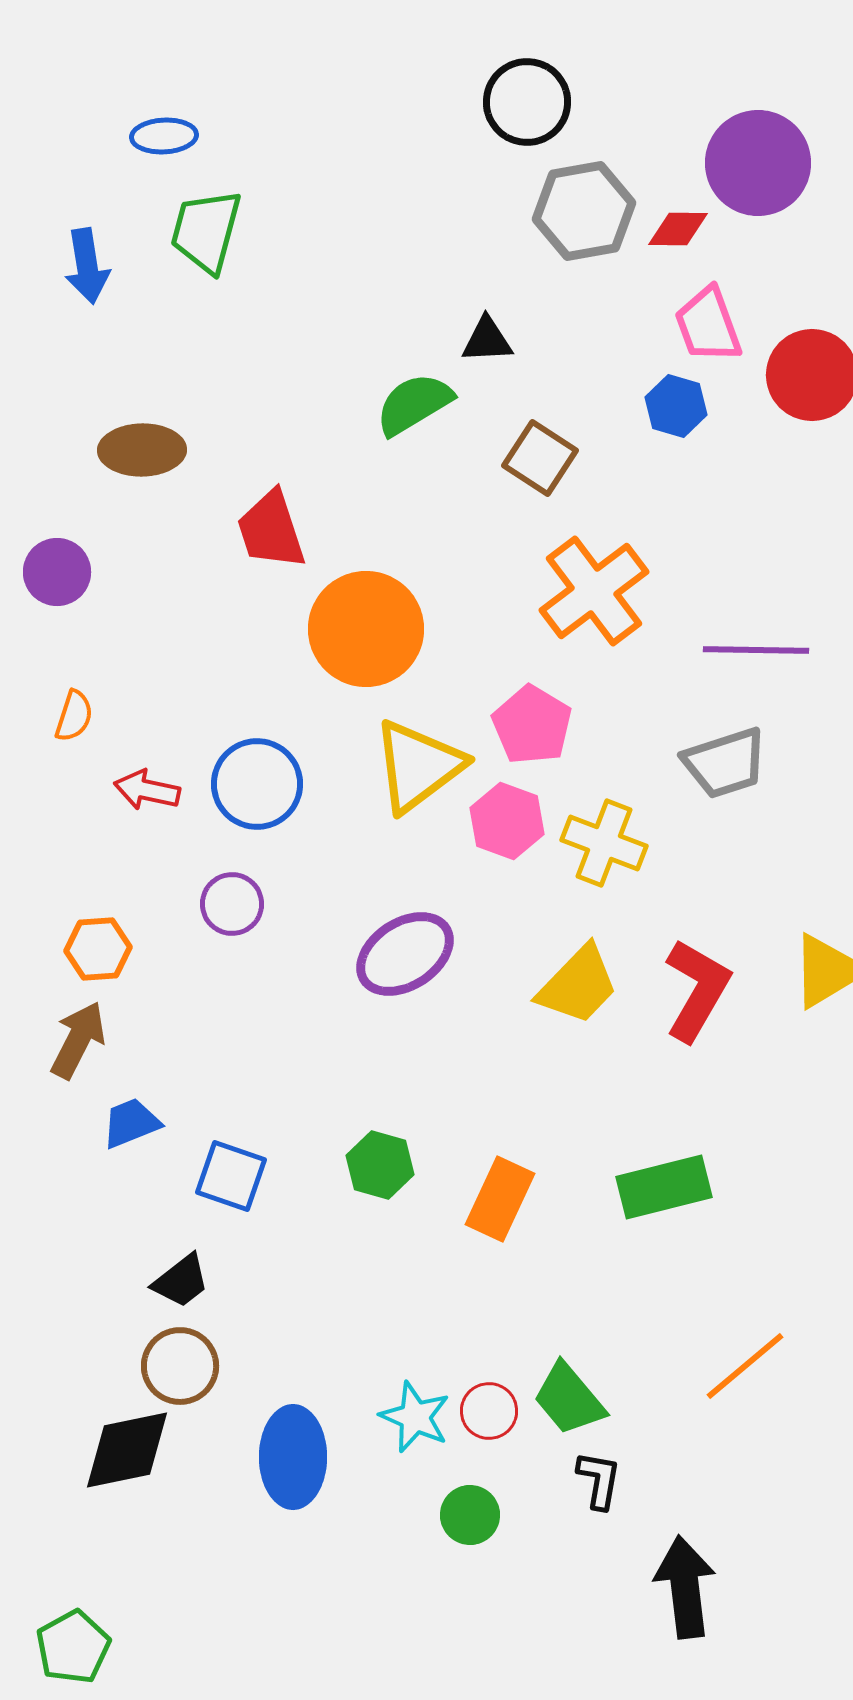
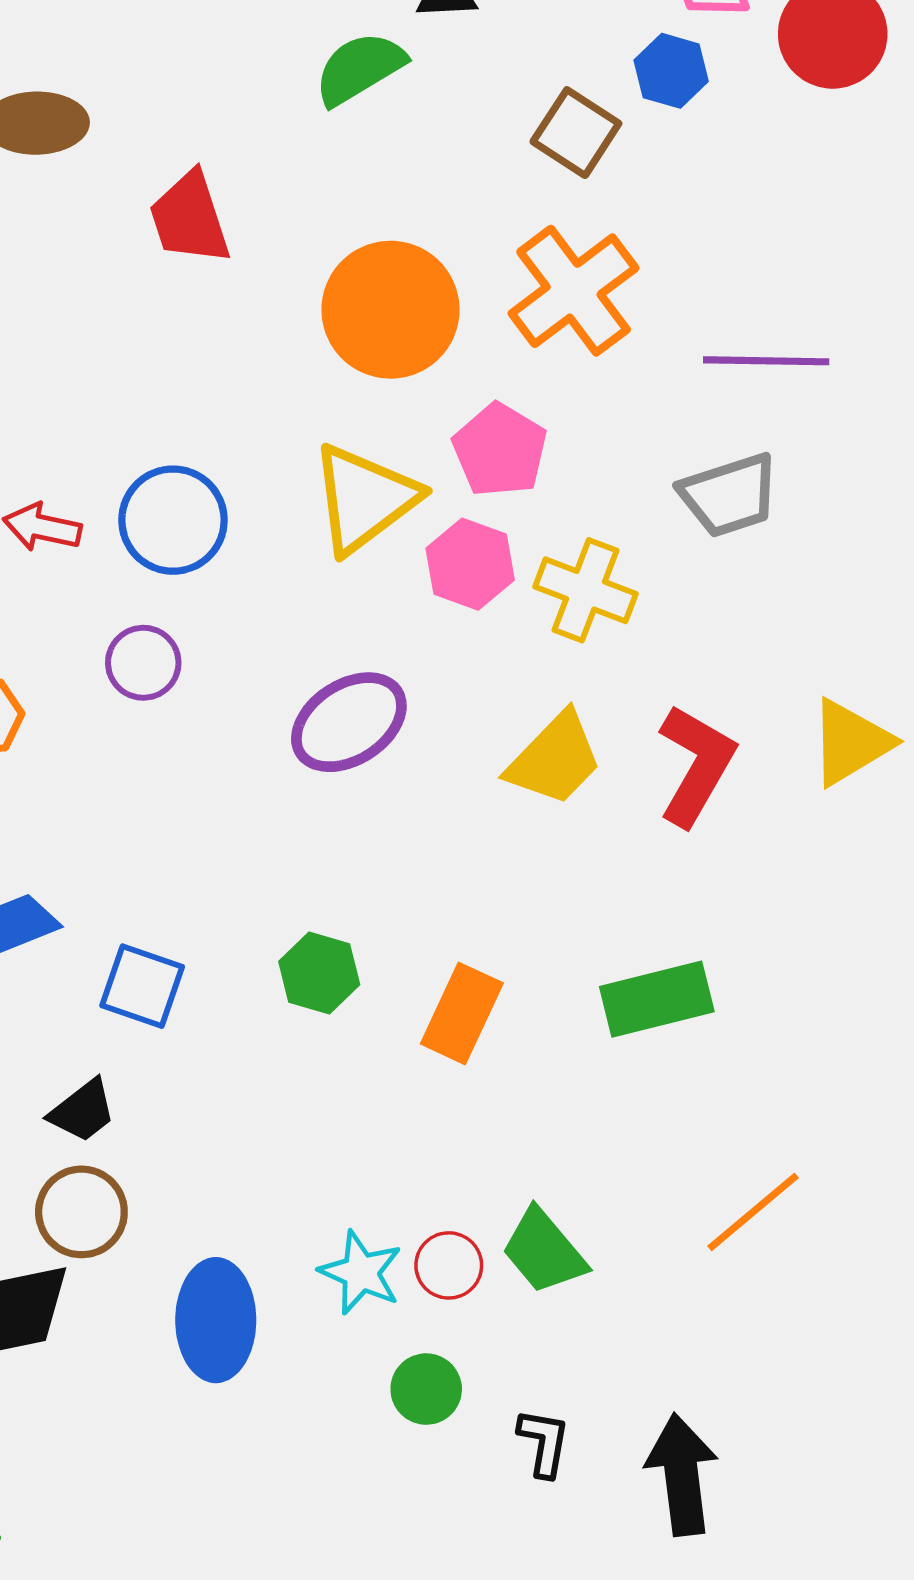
brown square: (540, 458) -> (576, 133), moved
orange circle: (366, 629) -> (391, 310), moved
black L-shape: (599, 1480) -> (544, 1443), moved

